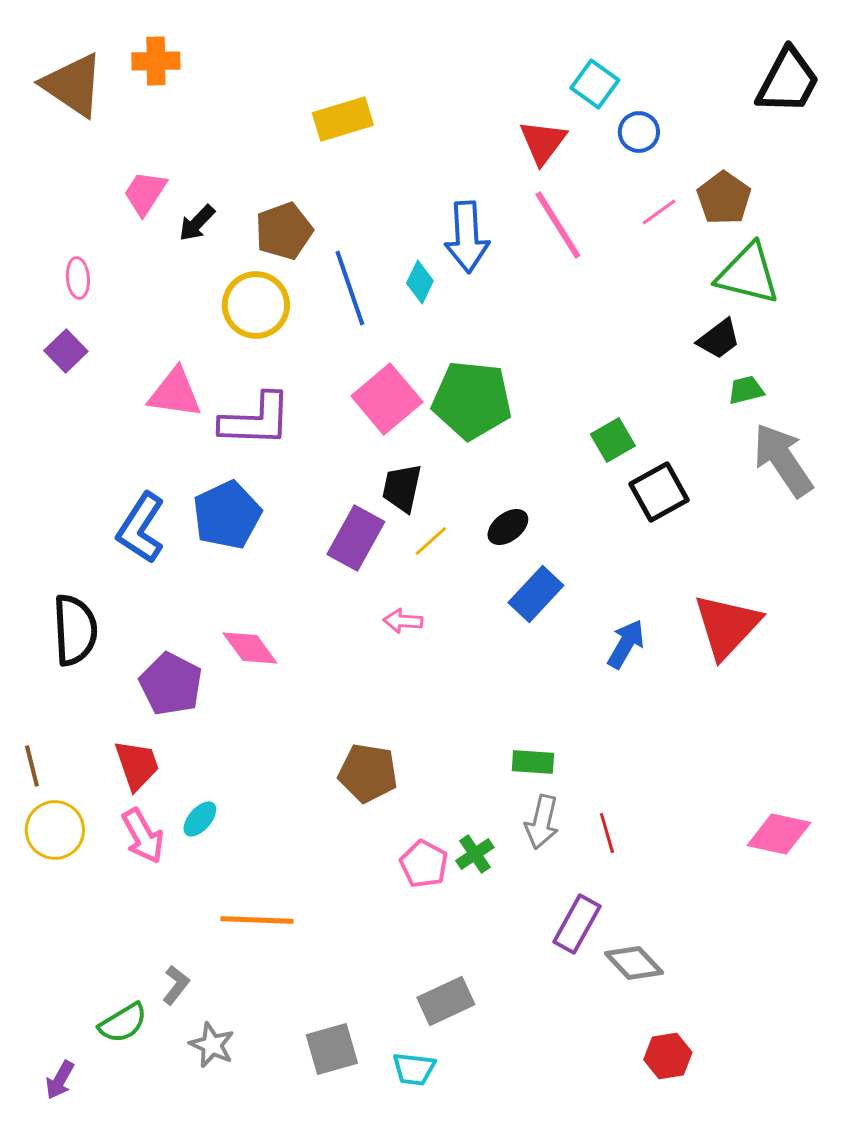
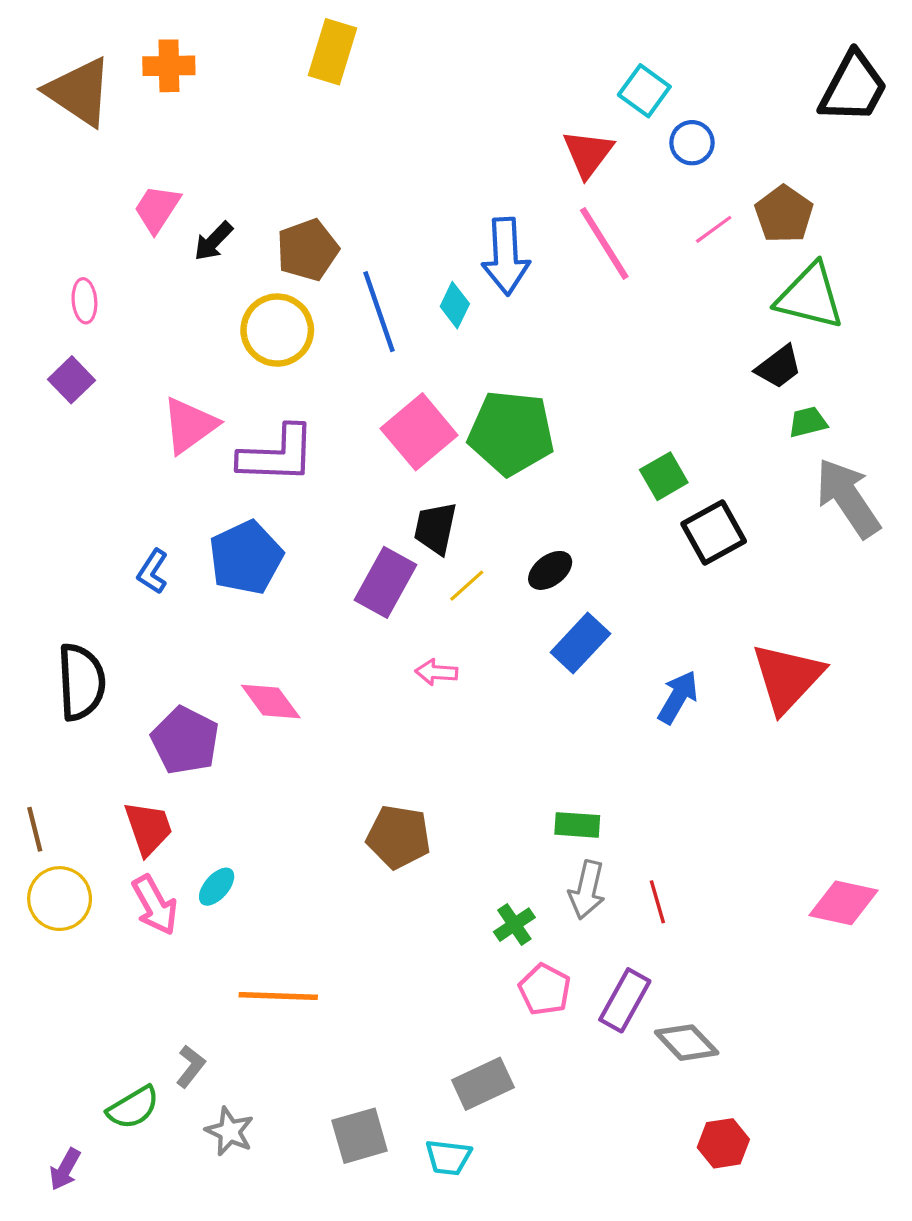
yellow rectangle: (343, 119) -> (332, 52), moved, turned -56
pink triangle: (175, 393) -> (190, 425), turned -44
blue L-shape: (141, 528) -> (153, 572), size x0.6
pink pentagon: (424, 864) -> (545, 990), moved

